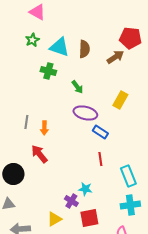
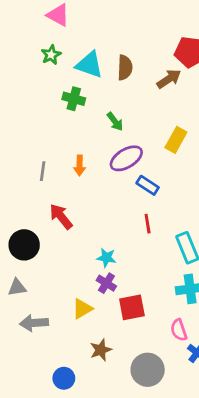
purple ellipse: (85, 113) -> (126, 158), turned -45
orange arrow: (44, 128) -> (79, 165), moved
cyan star: (85, 189) -> (106, 258), moved

